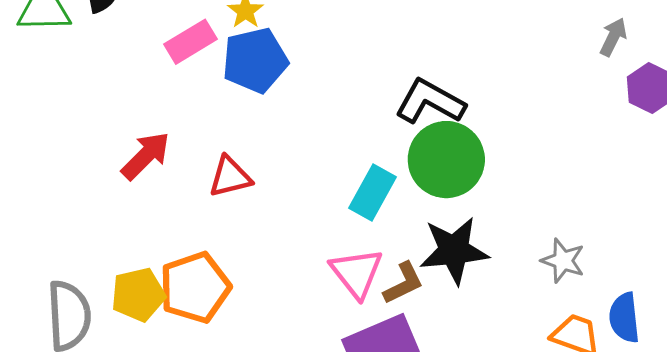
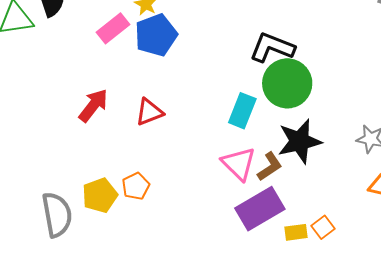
orange pentagon: (195, 287) -> (136, 186), size x0.6

